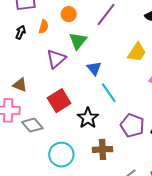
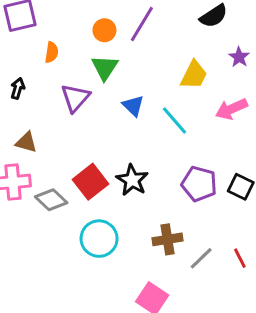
orange circle: (69, 14) -> (104, 30), moved
black arrow: (21, 32) -> (18, 88), moved
cyan line: (109, 93) -> (174, 120), moved
red square: (59, 101) -> (90, 182), moved
brown cross: (103, 149) -> (168, 239), moved

